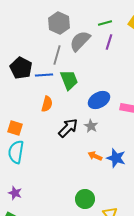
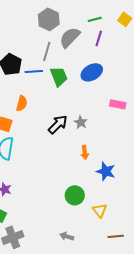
blue ellipse: (99, 100) -> (92, 72), moved
orange semicircle: (47, 104) -> (22, 103), moved
orange arrow: (95, 156) -> (85, 152), turned -120
blue star: (116, 158) -> (106, 171), moved

